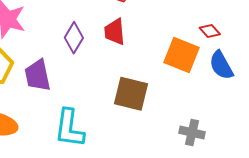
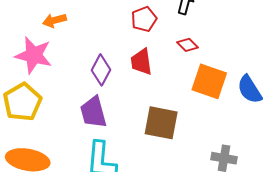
red diamond: (210, 31) -> (188, 45), moved
purple trapezoid: (38, 75) -> (93, 112), moved

